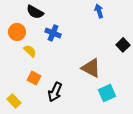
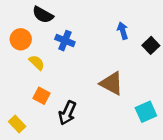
blue arrow: (99, 11) -> (123, 31), moved
black square: (123, 45) -> (151, 45), moved
cyan square: (107, 93) -> (146, 112), moved

